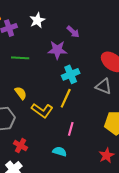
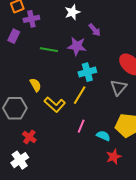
white star: (37, 20) -> (72, 12), moved
green line: (20, 58) -> (49, 50), moved
gray triangle: (103, 86) -> (119, 88), turned 42
cyan semicircle: (60, 152) -> (103, 136), moved

